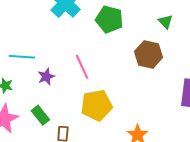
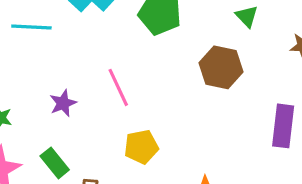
cyan line: (22, 57) -> (31, 27), moved
yellow pentagon: (96, 105) -> (141, 147), size x0.7

